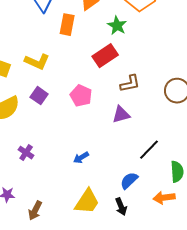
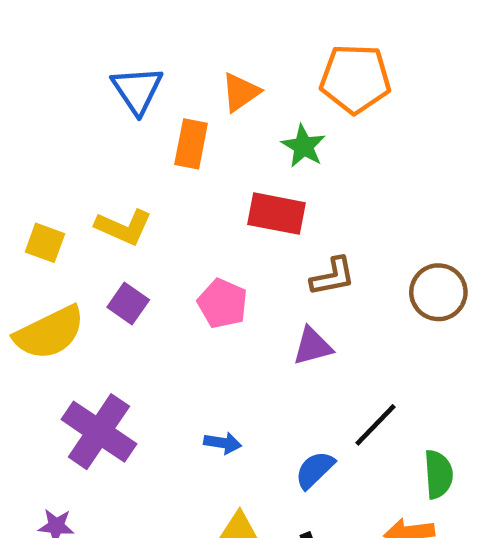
red rectangle: (105, 56) -> (277, 214), turned 45
purple cross: (26, 153) -> (99, 432), size x2.0
blue arrow: (81, 158) -> (223, 443), turned -140
blue semicircle: (129, 181) -> (315, 470), moved

